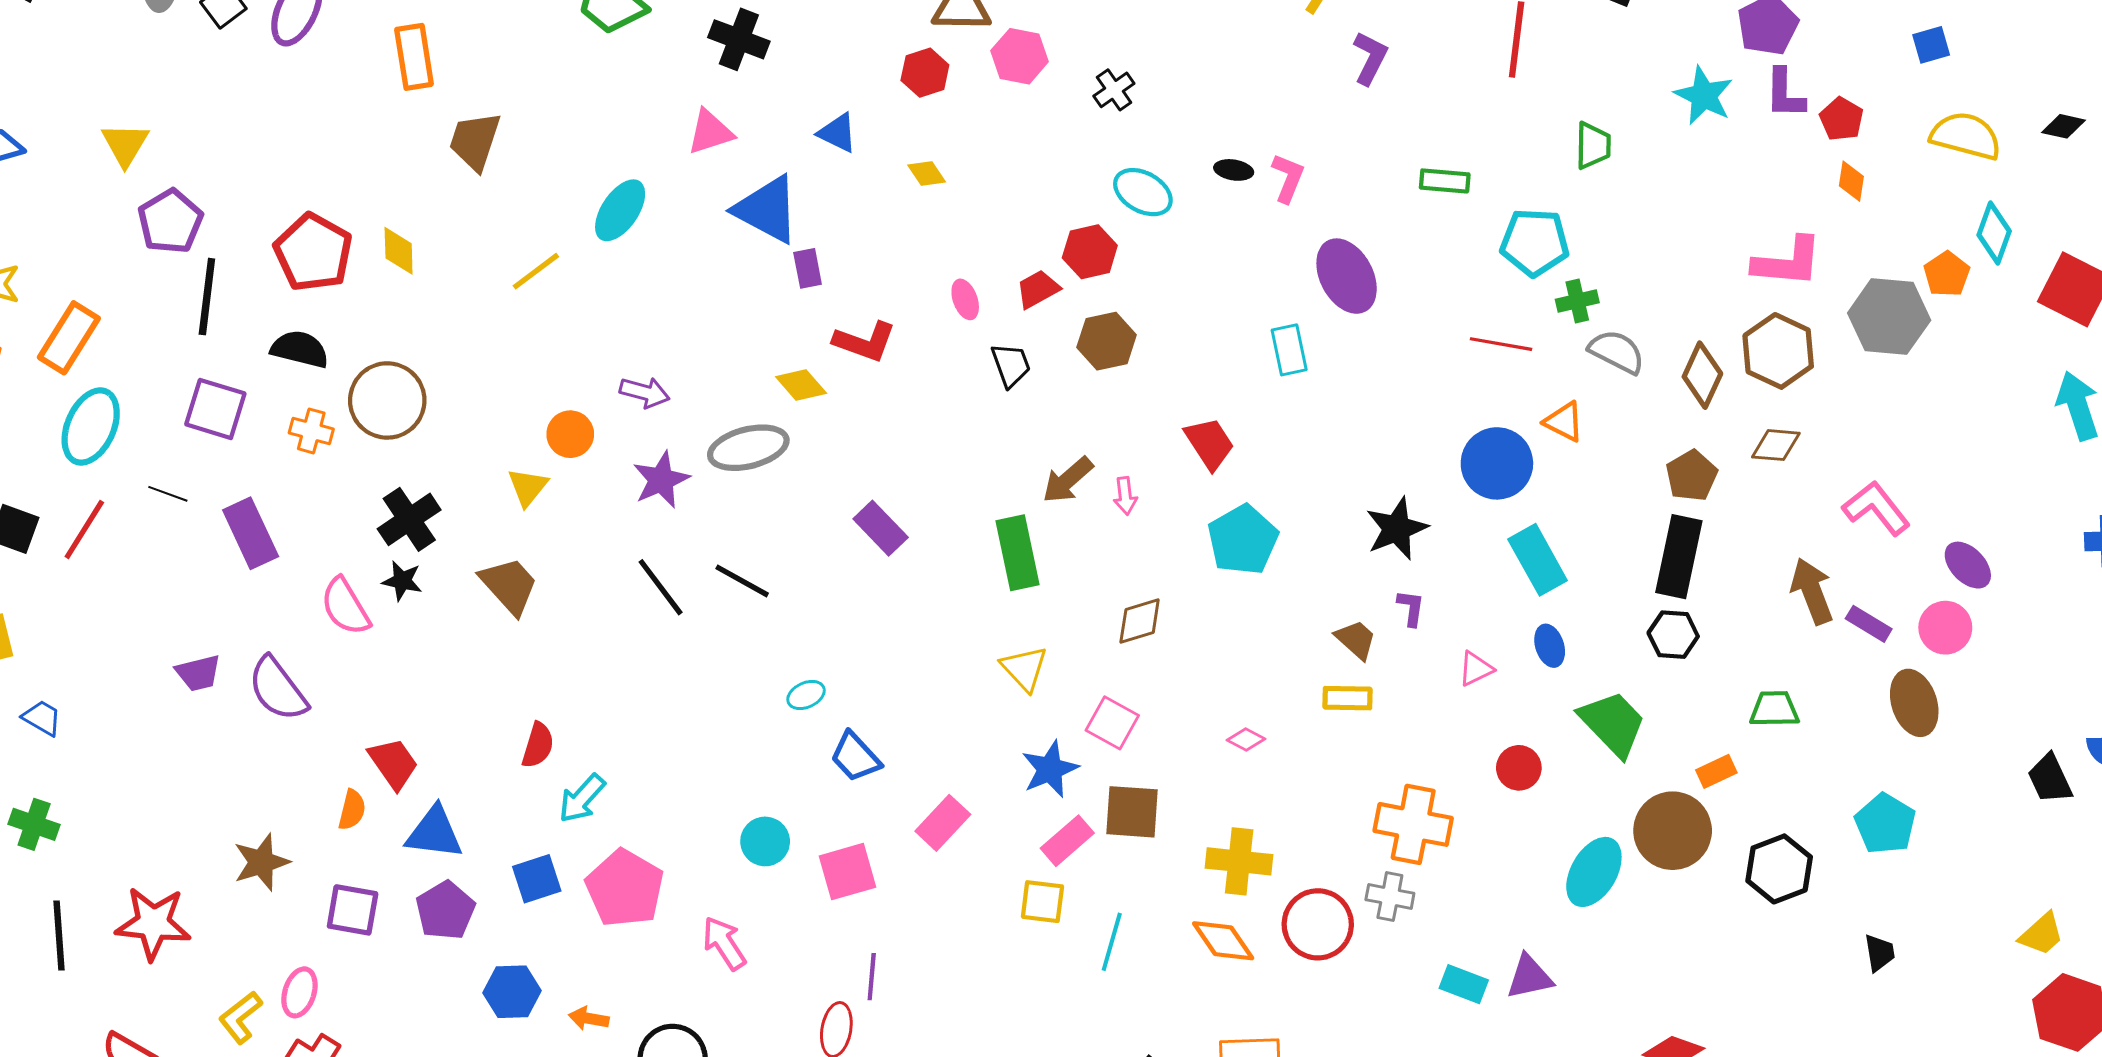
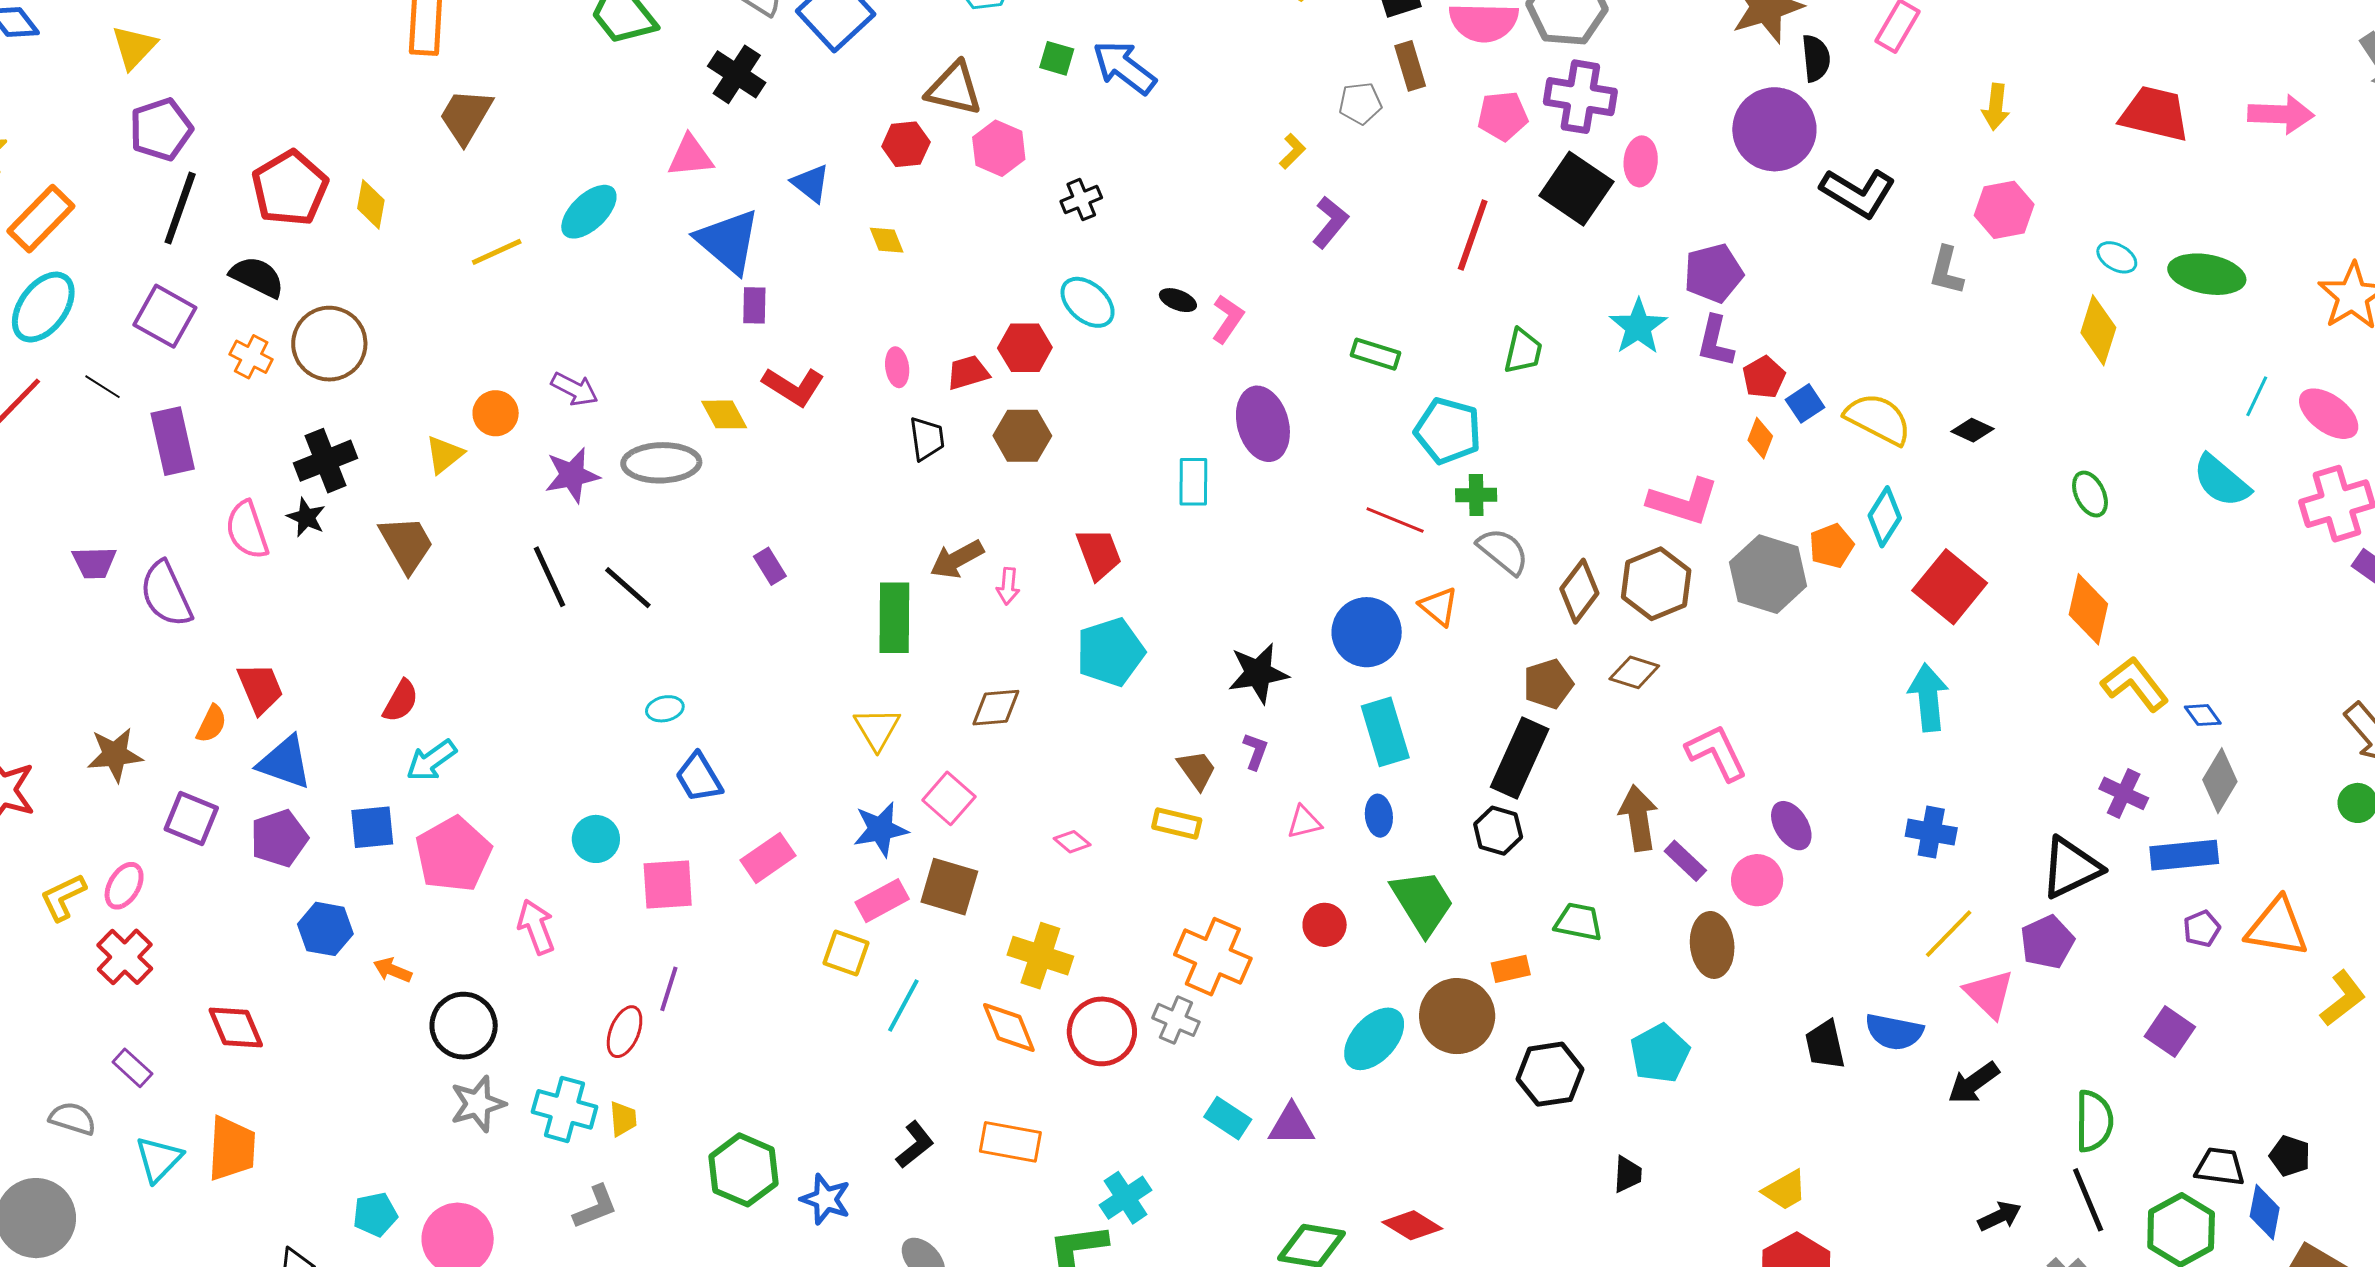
blue square: (1931, 45) -> (1805, 403), moved, turned -30
purple rectangle: (881, 528) -> (770, 566), size x0.7

